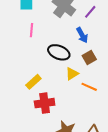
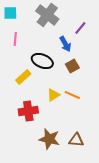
purple line: (90, 12) -> (80, 28), moved
yellow triangle: (72, 74) -> (53, 95), moved
yellow rectangle: (33, 82) -> (23, 77), moved

